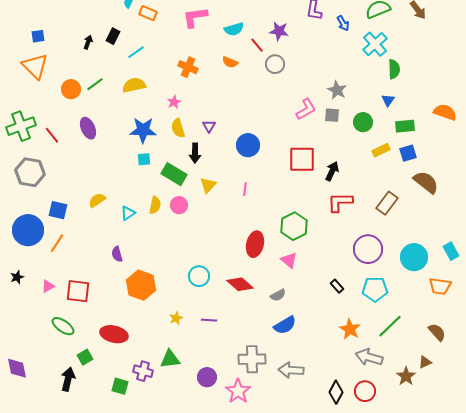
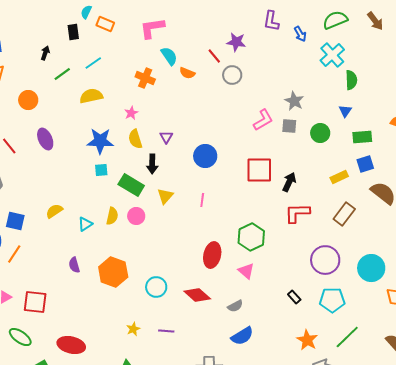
cyan semicircle: (234, 29) -> (169, 56), moved, turned -108
black rectangle: (113, 36) -> (73, 32), moved, turned -35
green line: (95, 84) -> (62, 74), moved
yellow rectangle: (381, 150) -> (339, 177), moved
orange hexagon: (141, 285) -> (113, 272), moved

